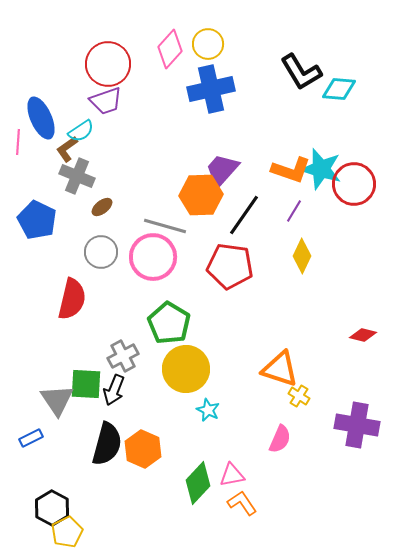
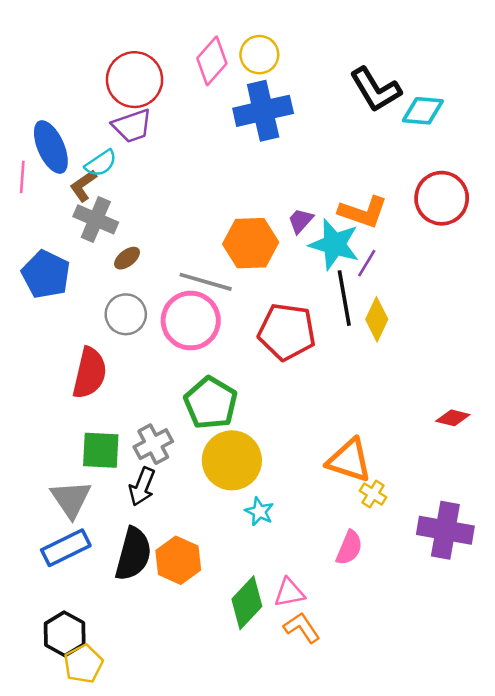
cyan star: (321, 169) -> (334, 244), moved
purple trapezoid: (222, 170) -> (301, 221), moved, size x0.6
red circle: (354, 184) -> (442, 198), moved
black line: (244, 215) -> (344, 298), moved, turned -45
green square: (86, 384) -> (101, 450), moved
blue rectangle: (31, 438) -> (66, 548), moved, size x1.6

